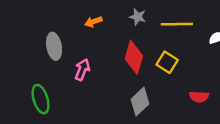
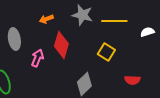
gray star: (138, 17) -> (82, 15), size x1.5
red diamond: (134, 57) -> (61, 45), moved

